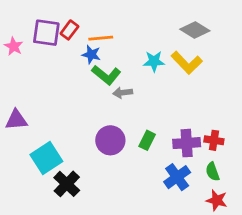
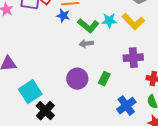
green L-shape: (106, 75) -> (88, 26), moved
purple cross: (187, 143) -> (133, 58), moved

